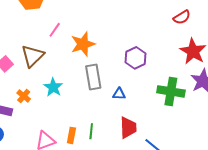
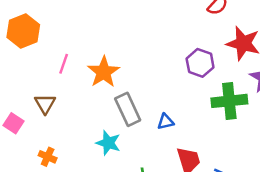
brown triangle: (33, 56) -> (45, 104), size x0.7
purple hexagon: (135, 58) -> (200, 63), moved
cyan star: (53, 87) -> (108, 143), moved

